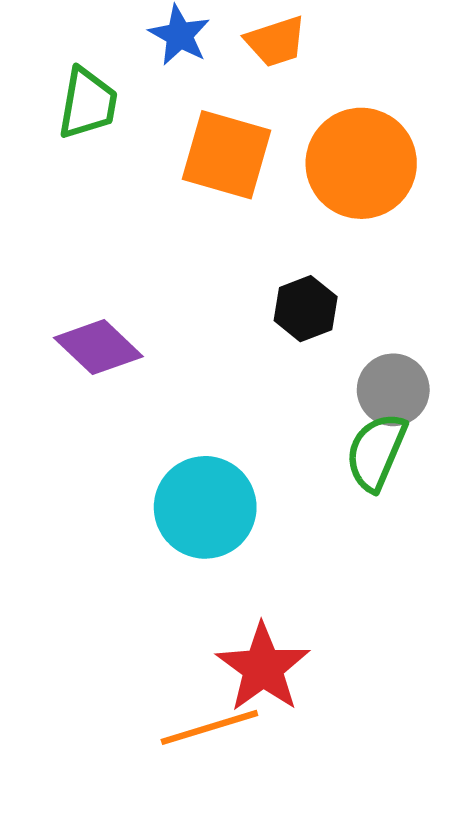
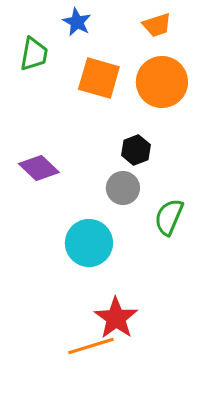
orange trapezoid: (276, 42) -> (157, 25), moved
gray circle: (393, 390) -> (123, 188), moved

